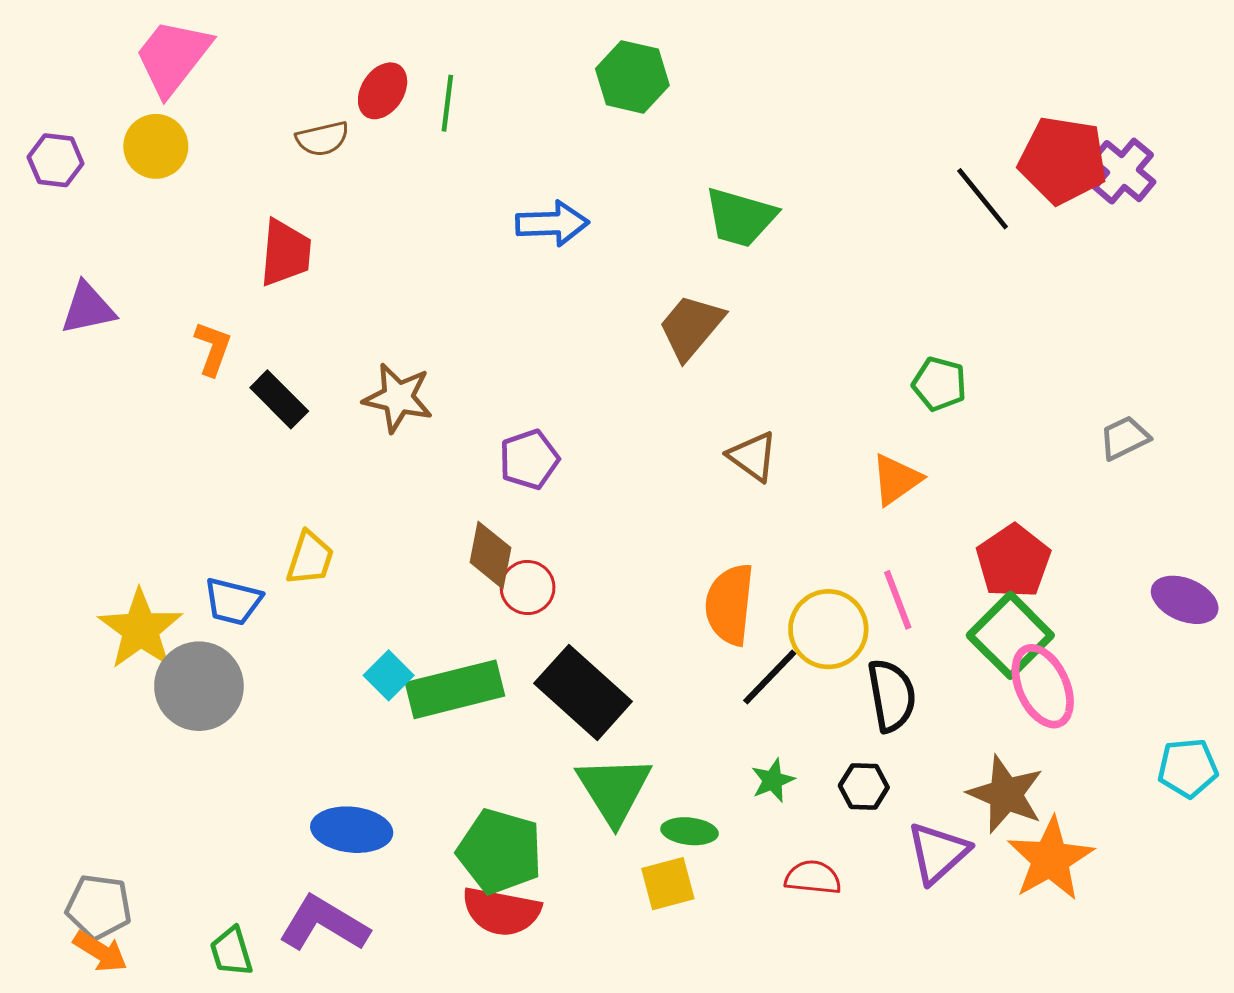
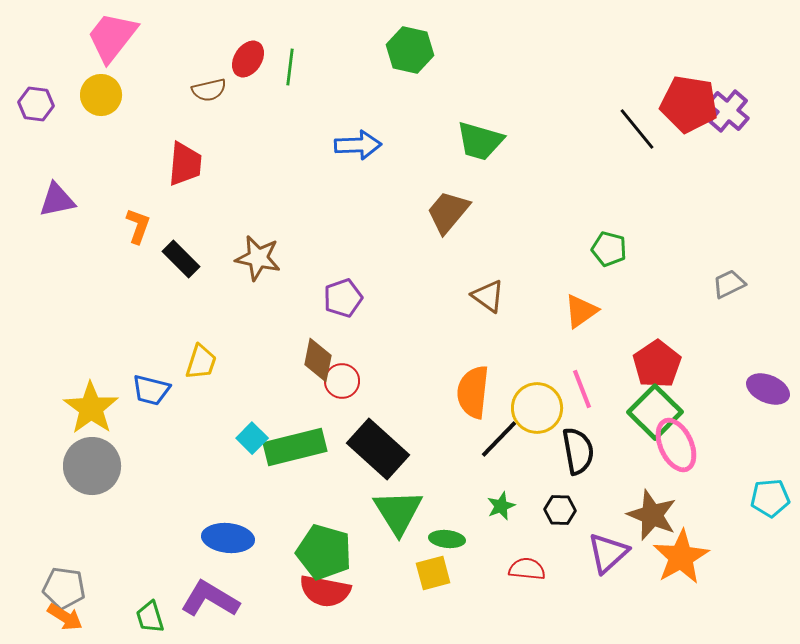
gray circle: (199, 686) -> (92, 466), moved

